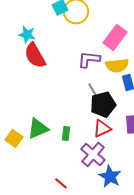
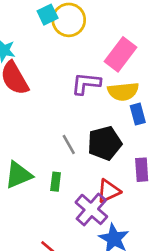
gray line: (93, 90) -> (69, 144), moved
red triangle: (102, 128) -> (109, 191), moved

